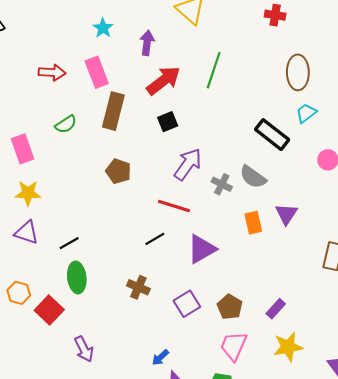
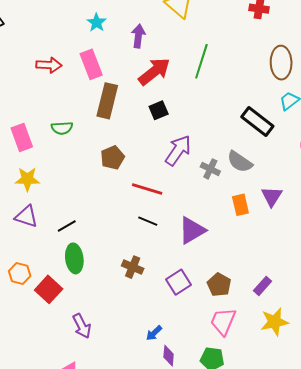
green semicircle: (66, 124) -> (62, 128), moved, turned 30
brown pentagon: (118, 171) -> (112, 158), turned 30
red line: (174, 206) -> (147, 189), moved
black line: (155, 239) -> (148, 221), turned 54

